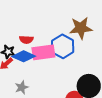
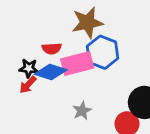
brown star: (81, 28) -> (87, 23), moved
gray star: (22, 87) -> (82, 111), moved

